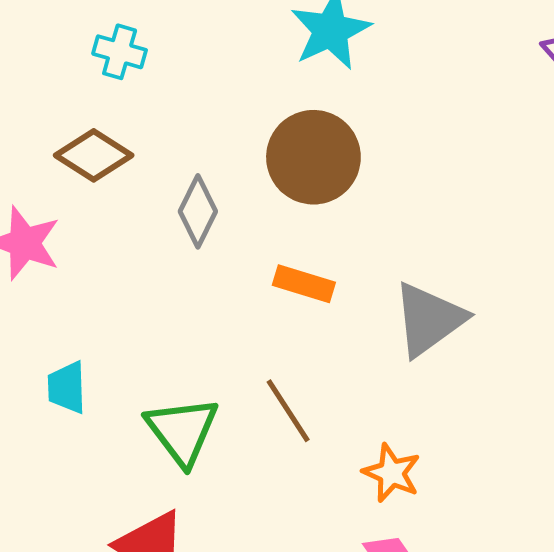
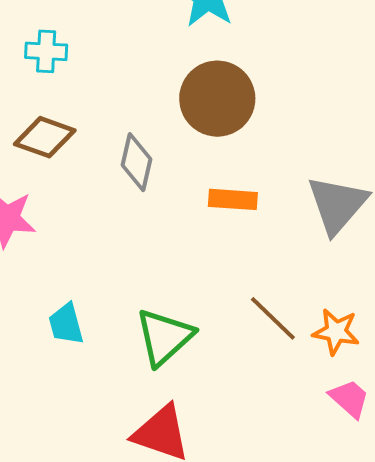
brown line: (288, 411) -> (273, 318), moved
green triangle: (182, 431) -> (164, 337), turned 38

